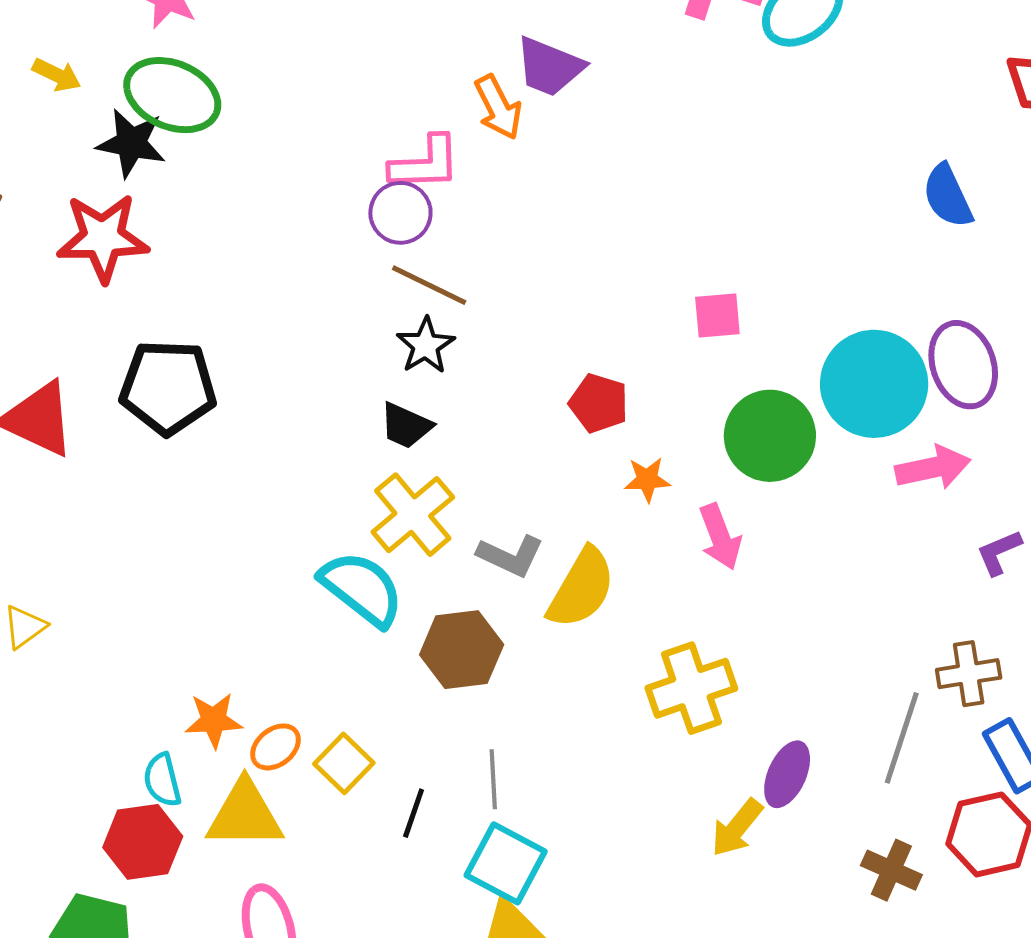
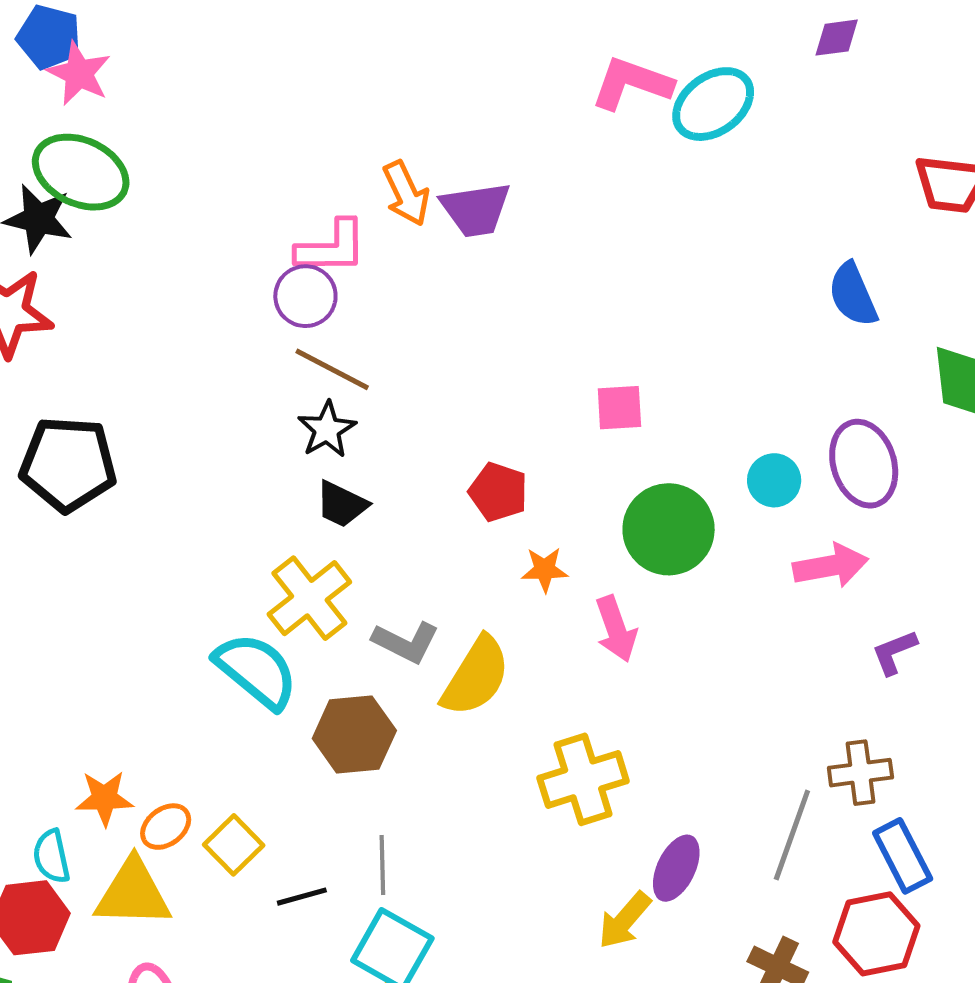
purple trapezoid: (549, 67) -> (476, 209), moved, turned -32
cyan circle: (874, 384) -> (774, 480), size x0.5
black trapezoid: (406, 426) -> (342, 504), moved
black line: (414, 813) -> (302, 897), turned 54

